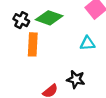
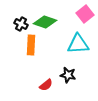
cyan triangle: (87, 43) -> (78, 44), size x1.6

